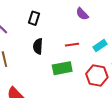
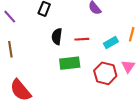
black semicircle: (38, 46) -> (57, 36), moved

